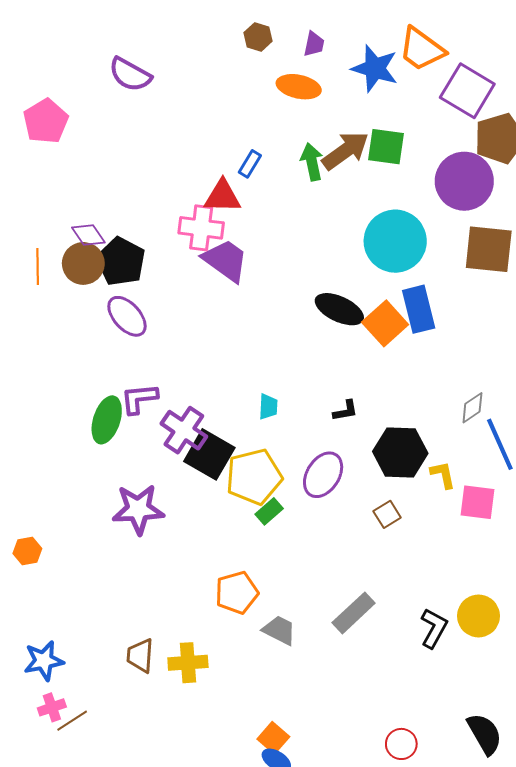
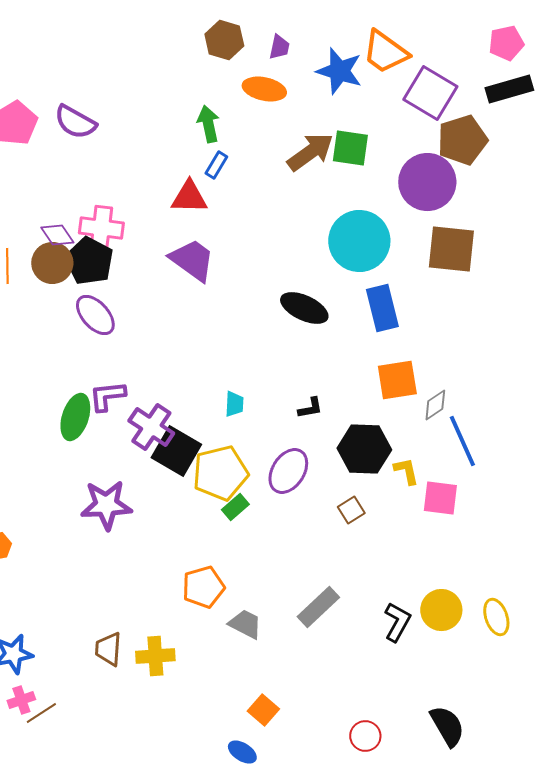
brown hexagon: (258, 37) -> (224, 40), size x1.4
purple semicircle: (130, 75) -> (75, 122), moved
green arrow: (312, 162) -> (208, 124), moved
pink cross: (201, 228) -> (101, 228), moved
orange square: (385, 323) -> (397, 380), moved, turned 33
orange square: (273, 738) -> (263, 710), moved

